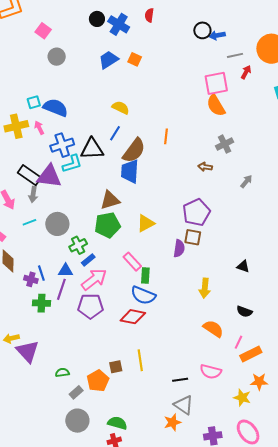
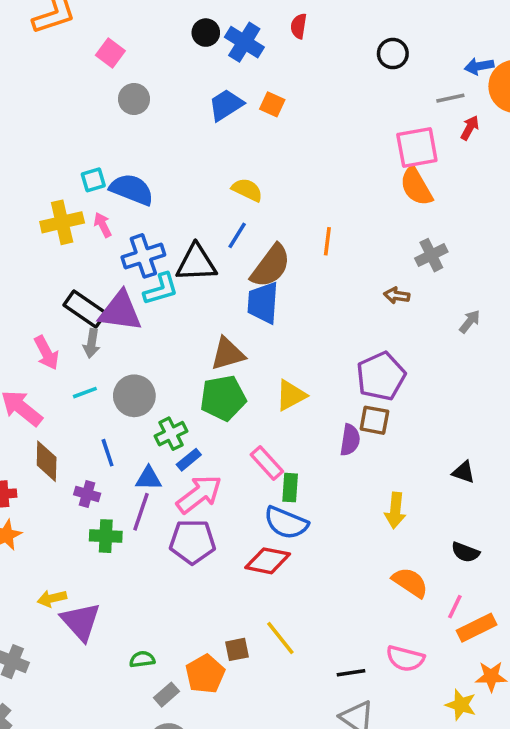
blue arrow: (217, 35) -> (479, 66), moved
blue line: (41, 273) -> (108, 453), moved
yellow line: (140, 360) -> (280, 638), turned -30

